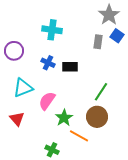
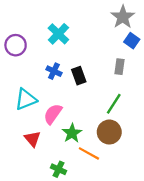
cyan cross: (52, 30) -> (58, 34), turned 36
gray rectangle: (98, 42) -> (119, 67), moved
purple circle: (14, 51) -> (16, 45), moved
black rectangle: (70, 67) -> (79, 76), turned 70
red triangle: (17, 119) -> (33, 139), moved

